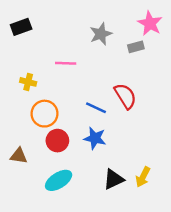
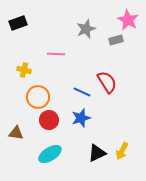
blue star: (95, 138) -> (81, 118), turned -30

